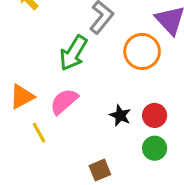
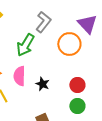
pink semicircle: (64, 101) -> (19, 76), turned -48
black star: (120, 115) -> (42, 84), moved

